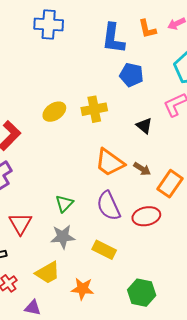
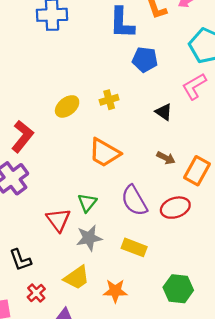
yellow cross: (94, 109) -> (109, 100), size x0.7
orange trapezoid: (110, 162) -> (104, 153), moved
red triangle: (20, 224) -> (58, 220), moved

